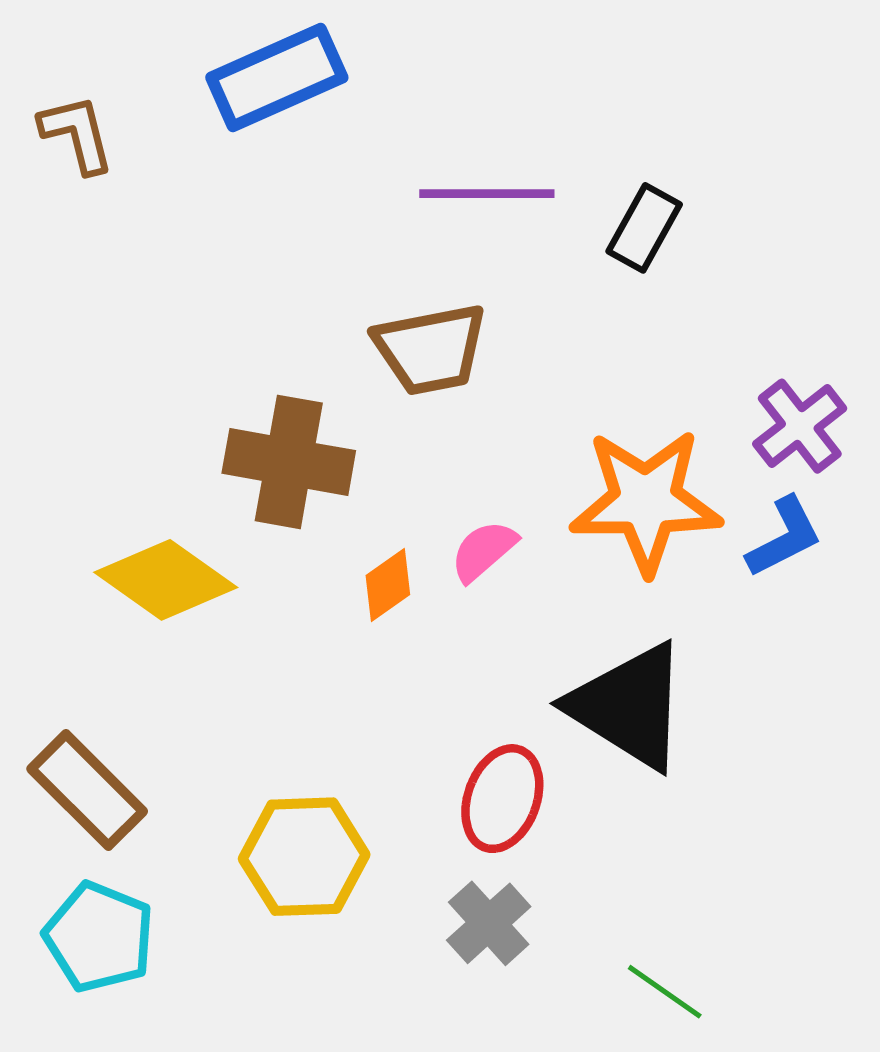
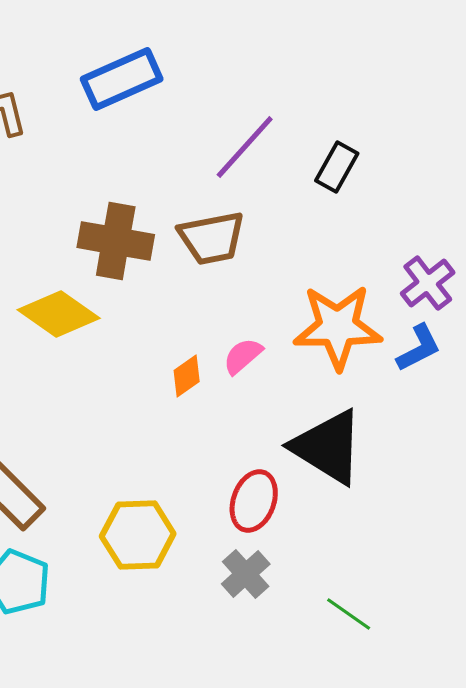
purple line: (487, 194) -> (245, 147), turned -48
brown cross: (289, 462) -> (116, 241), moved
yellow diamond: (166, 580) -> (59, 314), moved

